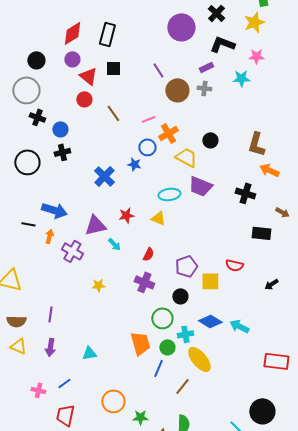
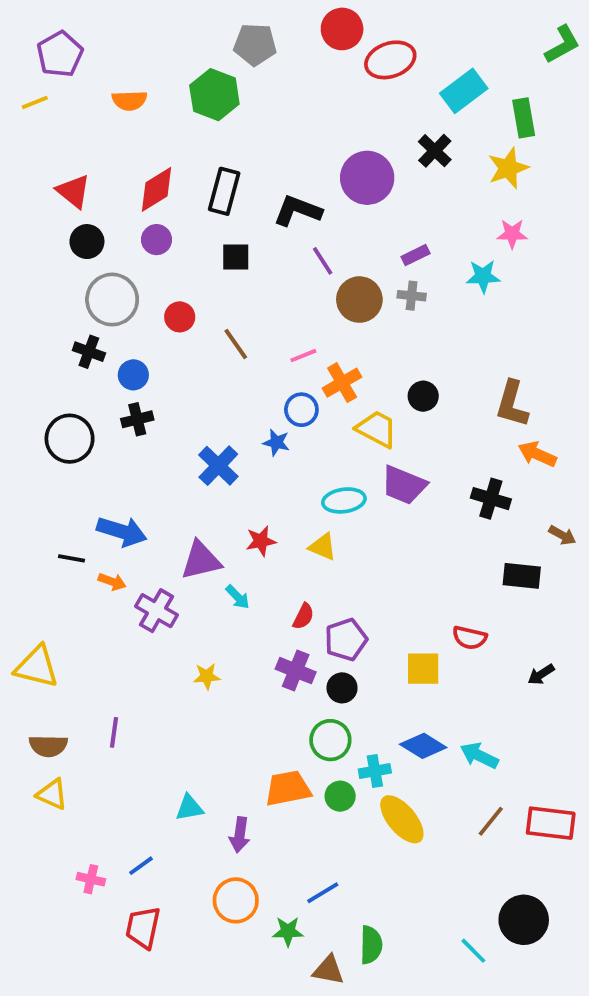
black L-shape: (222, 44) -> (298, 211), moved
red triangle: (88, 76) -> (73, 191), moved
gray circle: (26, 90) -> (112, 300), moved
orange arrow: (49, 236) -> (112, 582), turned 96
purple pentagon: (186, 266) -> (346, 640), moved
black circle: (180, 296) -> (342, 688), moved
orange trapezoid: (140, 343) -> (288, 788), turned -85
purple arrow: (50, 347) -> (240, 835), moved
blue line: (158, 368) -> (323, 893), moved, turned 36
brown line: (182, 386) -> (491, 821), moved

